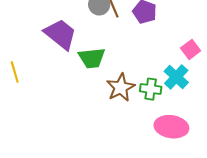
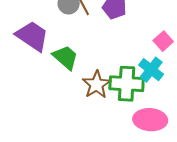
green trapezoid: (92, 58) -> (66, 57), turned -128
green cross: (151, 89) -> (127, 84), size x1.6

